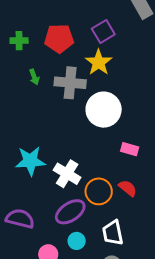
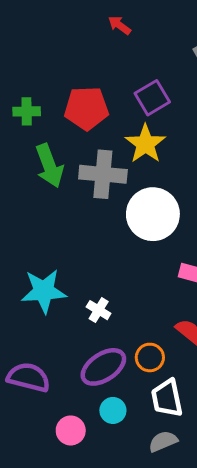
green arrow: (34, 77) -> (49, 166), size x1.8
white cross: (67, 174) -> (99, 310), size x0.6
orange circle: (99, 191) -> (150, 357), moved, size x0.7

